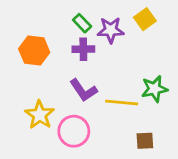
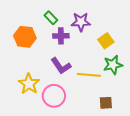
yellow square: (145, 19) -> (106, 41), moved
green rectangle: (82, 23) -> (51, 18), moved

